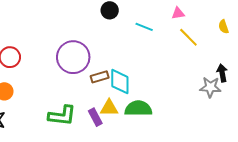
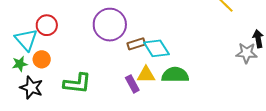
cyan diamond: (120, 82) -> (156, 48), turned -32
green L-shape: (62, 116) -> (77, 83), moved

